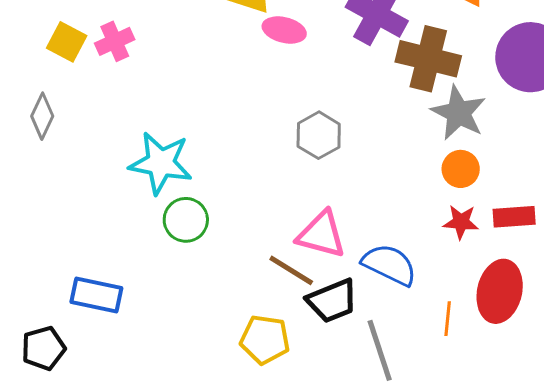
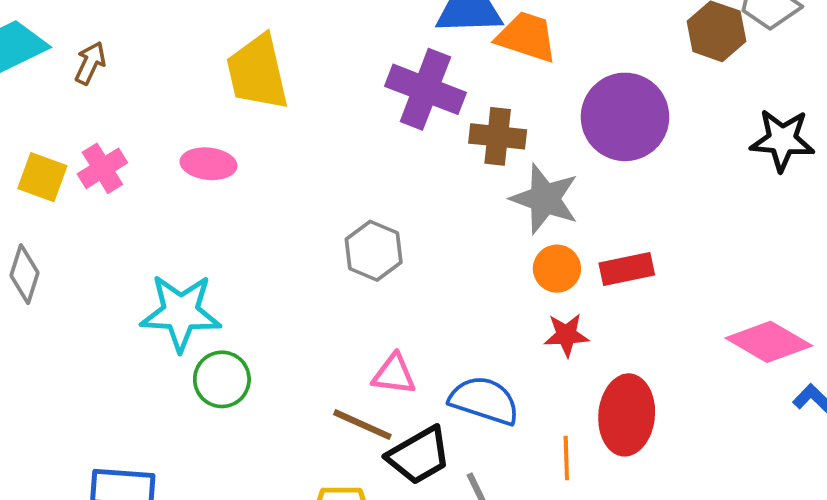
pink ellipse: (284, 30) -> (209, 164), moved
brown cross: (428, 59) -> (498, 136), size x0.7
red rectangle: (514, 217) -> (627, 269), moved
pink triangle: (321, 234) -> (394, 374), size x0.7

